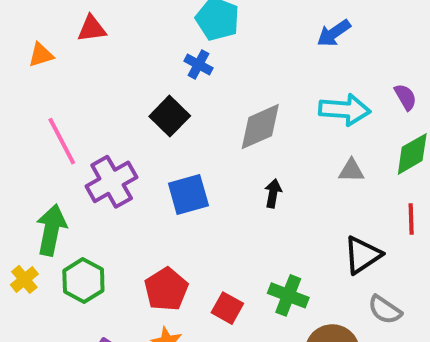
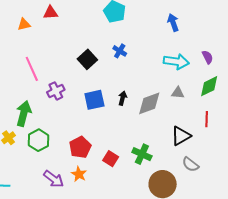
blue arrow: (334, 33) -> (173, 22), turned 102
blue cross: (198, 65) -> (120, 51), moved
gray diamond: (260, 127) -> (149, 103), moved
purple cross: (112, 182) -> (56, 91), size x0.7
black arrow: (273, 193) -> (123, 98), moved

